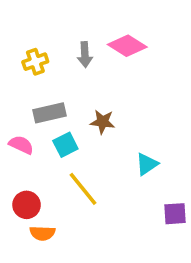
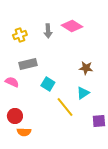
brown star: (103, 122) -> (86, 68), moved
cyan square: (65, 145) -> (48, 84), moved, turned -32
yellow line: (83, 189) -> (65, 107), moved

